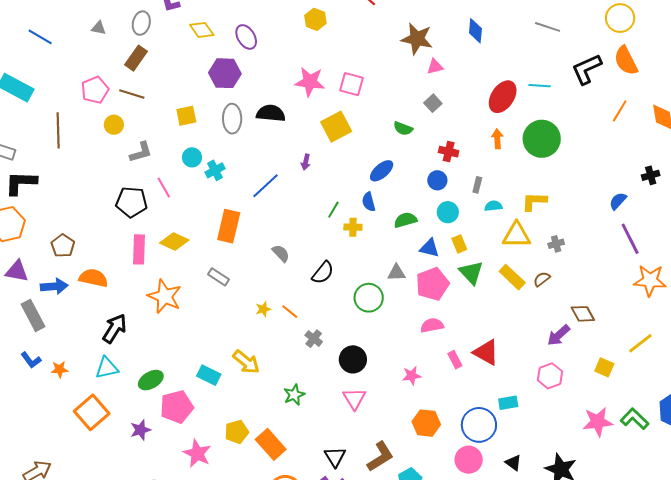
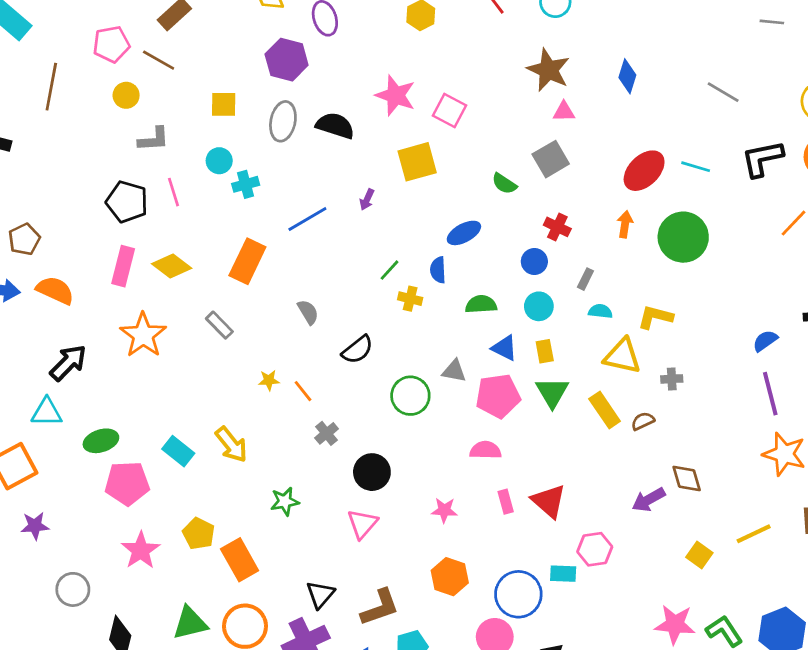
gray square: (433, 103) -> (551, 159), size x1.5
pink hexagon: (550, 376) -> (595, 549), moved
purple star: (140, 430) -> (35, 526), moved
yellow pentagon: (237, 432) -> (199, 534), turned 30

